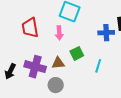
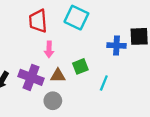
red trapezoid: (30, 28) -> (38, 21), moved
pink arrow: (59, 33) -> (49, 49), moved

